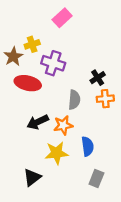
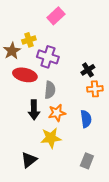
gray semicircle: (74, 100) -> (50, 90), moved
black arrow: (38, 122) -> (34, 110), turned -66
blue semicircle: (88, 146) -> (86, 119), moved

